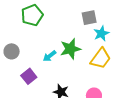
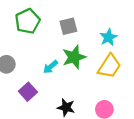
gray square: (89, 18) -> (68, 26), moved

